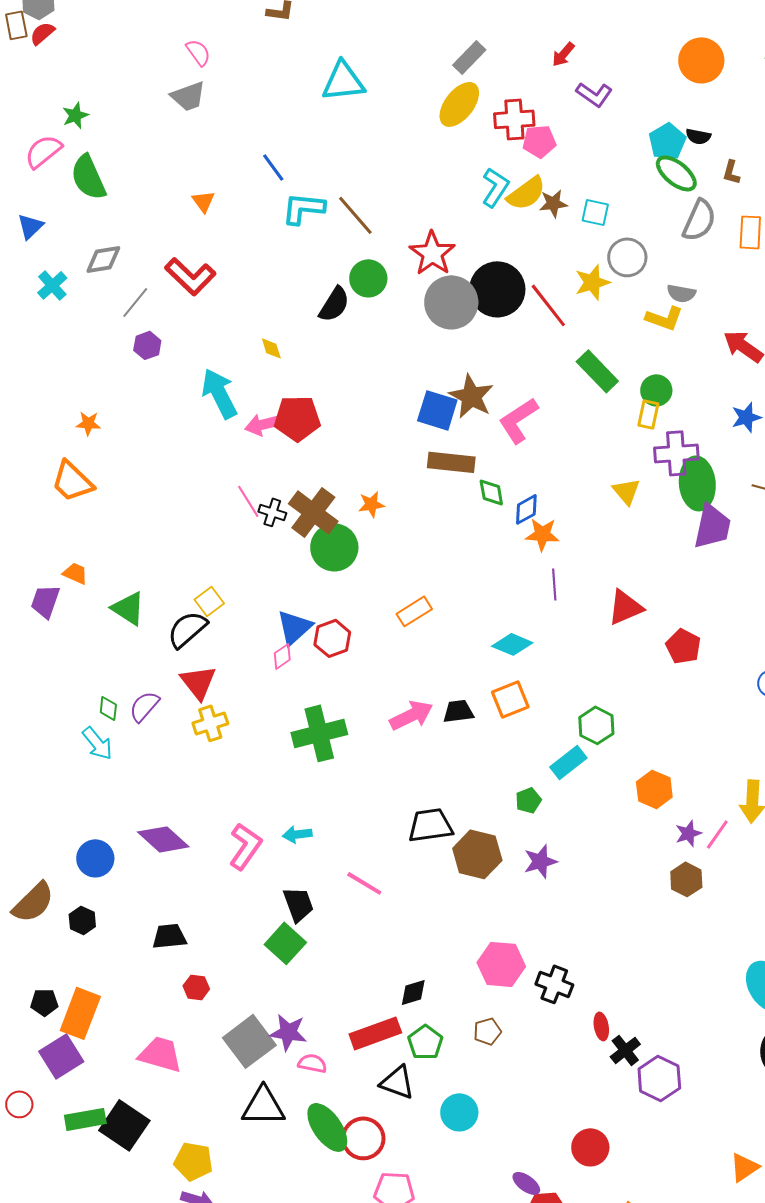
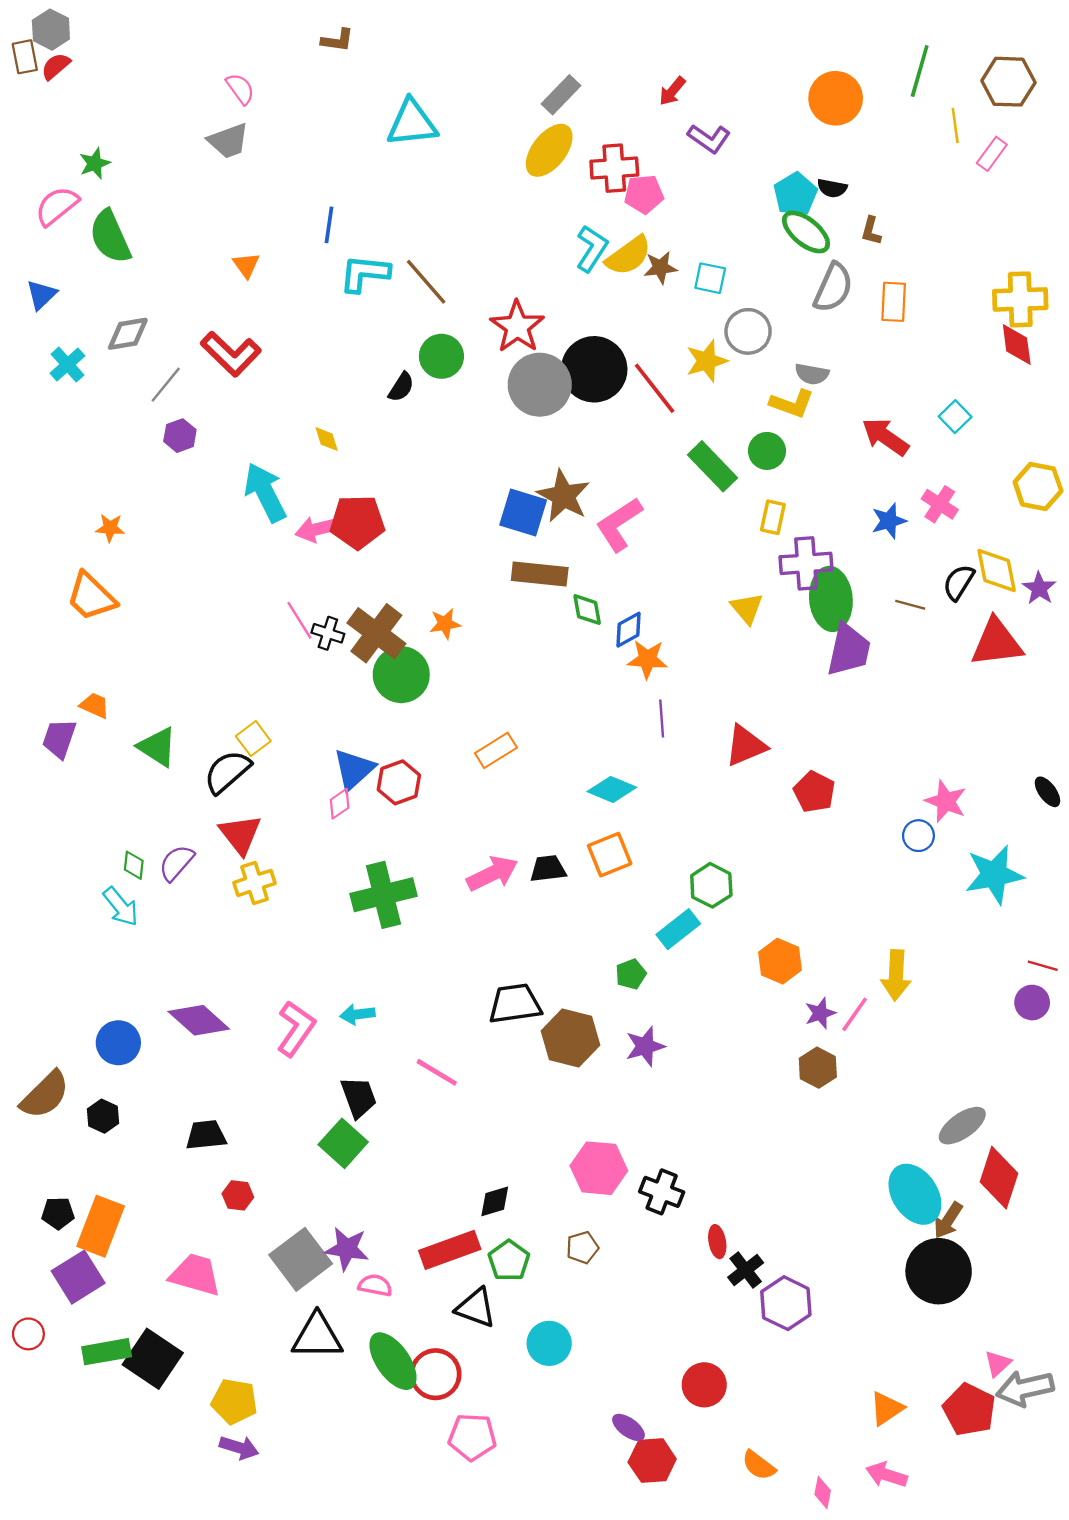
blue line: (273, 167) -> (329, 225), turned 44
black semicircle: (334, 304) -> (401, 387), size x0.7
green circle: (656, 390) -> (767, 451), moved

